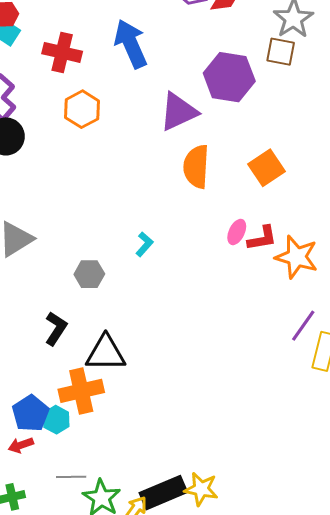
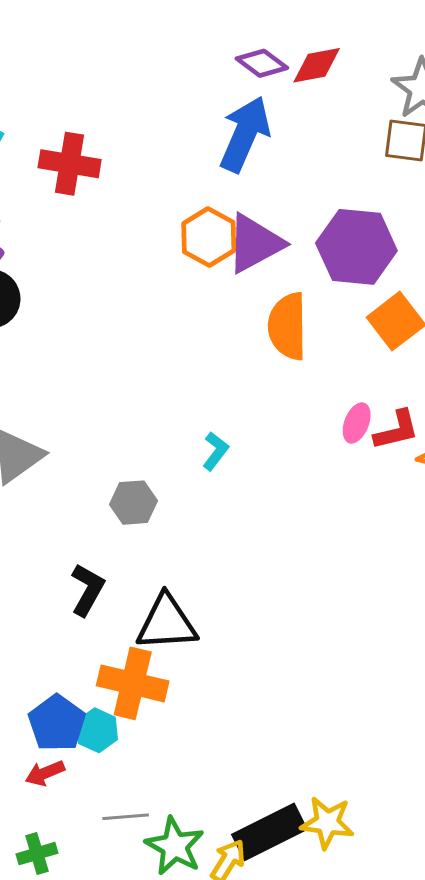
blue arrow: (131, 44) -> (245, 134), moved, turned 51
purple hexagon: (229, 77) -> (356, 247), moved
orange hexagon: (82, 109) -> (209, 237), moved
orange cross: (81, 391) -> (133, 683), turned 30

